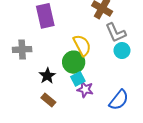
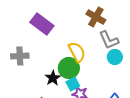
purple rectangle: (45, 16) -> (42, 24), turned -40
black star: (47, 76) -> (53, 78), moved

